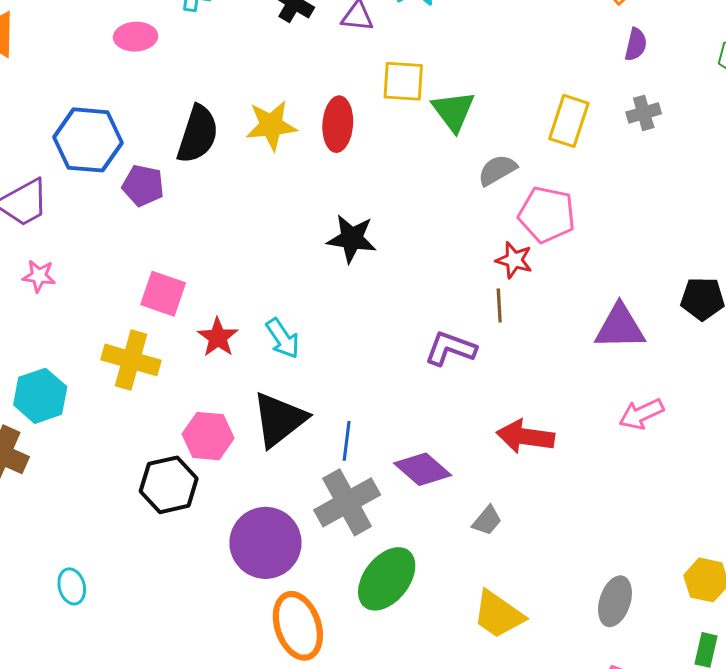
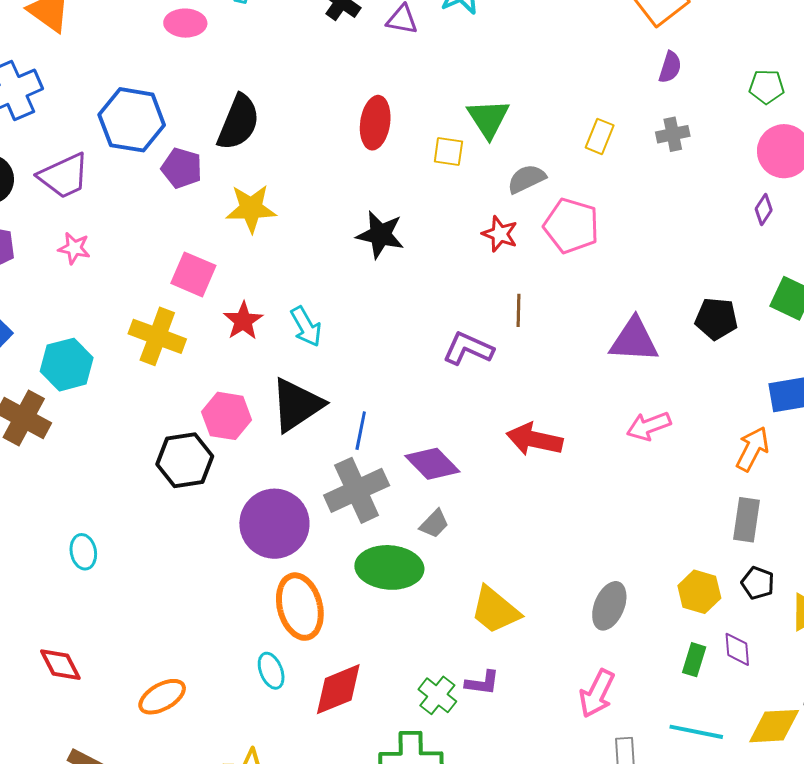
yellow square: (403, 81) -> (448, 152), moved, size x0.7
yellow rectangle: (569, 121) -> (600, 136), size x0.7
yellow star: (271, 125) -> (251, 208), moved
red star: (514, 260) -> (500, 234), moved
gray trapezoid: (487, 520) -> (434, 524), moved
green ellipse: (387, 579) -> (389, 567), turned 52

